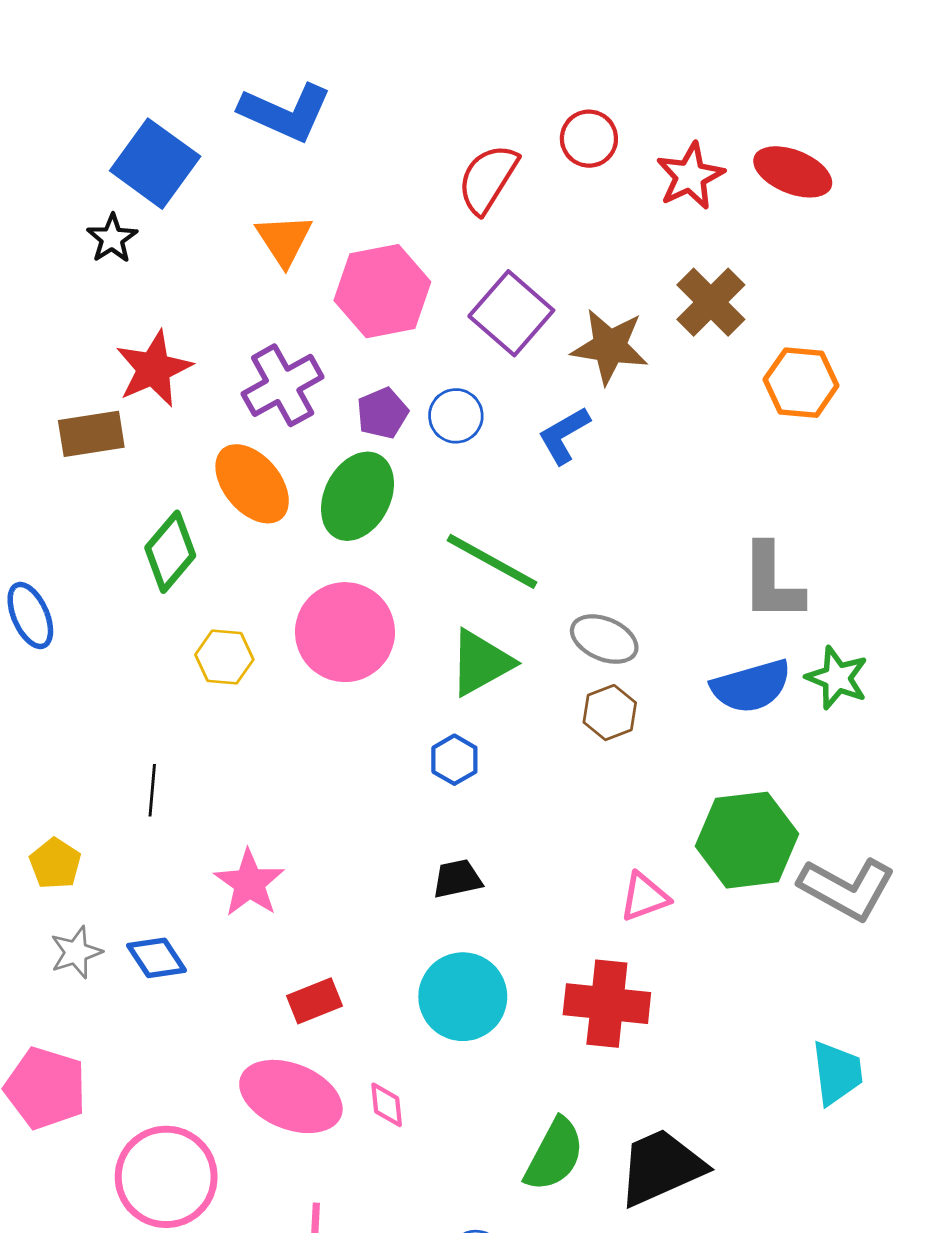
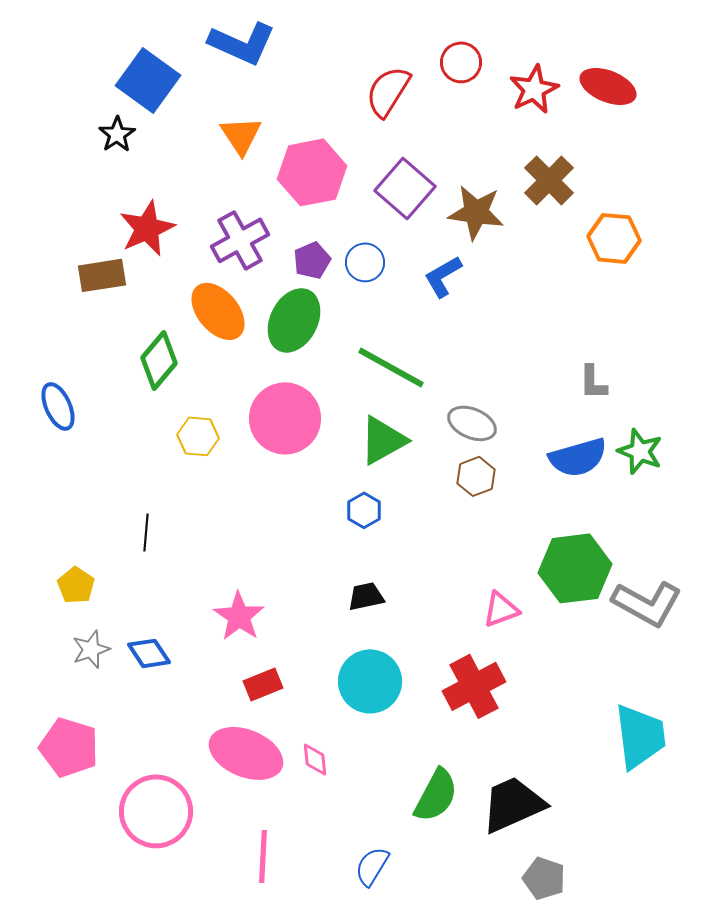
gray L-shape: (772, 582) -> (593, 382), size x0.6
pink star: (249, 883) -> (239, 616), moved
red cross: (607, 1004) -> (474, 686), turned -34
cyan trapezoid: (837, 1073) -> (640, 736), size x1.4

